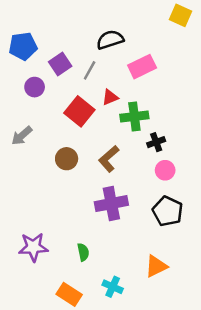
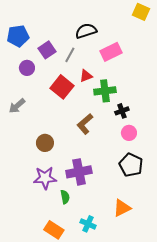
brown circle: (67, 159) -> (45, 143), moved
purple cross: (111, 204) -> (79, 172), moved
purple star: (33, 247) -> (45, 178), moved

